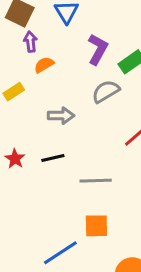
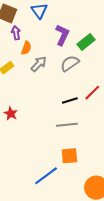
orange semicircle: (44, 65) -> (26, 48), turned 144
gray arrow: (61, 116) -> (39, 64), moved, turned -42
black line: (53, 158) -> (70, 101), moved

